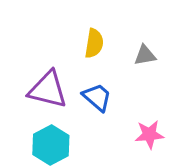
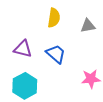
purple triangle: (48, 90) -> (23, 49), size x0.7

